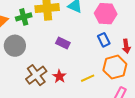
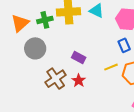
purple rectangle: (63, 43) -> (79, 57), moved
yellow line: (88, 78) -> (111, 67), moved

